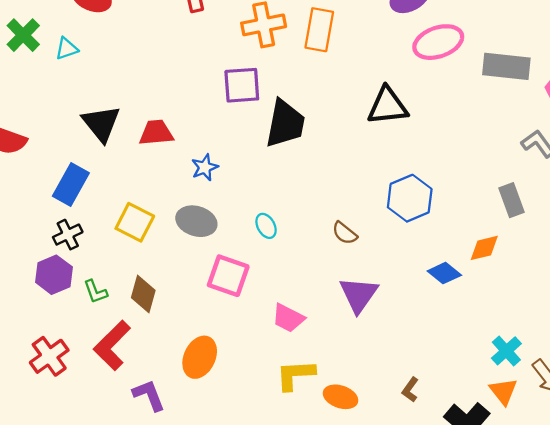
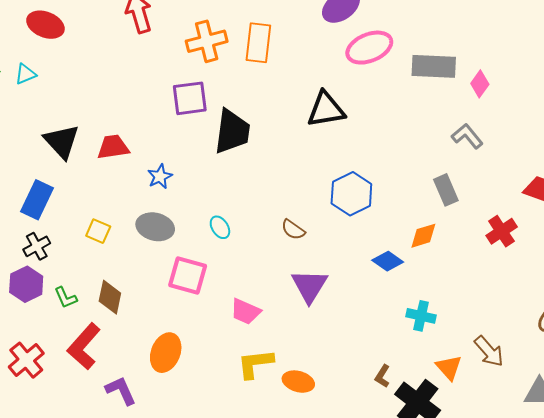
yellow square: (135, 222) -> (98, 231), size x0.7
cyan cross: (506, 351) -> (421, 316), moved, turned -32
brown L-shape: (410, 390) -> (382, 376), moved

